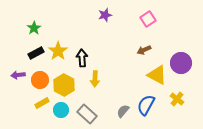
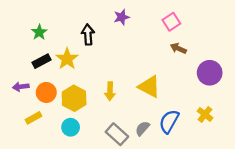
brown arrow: (144, 50) -> (178, 48), moved, turned 48
black arrow: (82, 58) -> (88, 35), moved
yellow triangle: (157, 75) -> (149, 87), moved
yellow rectangle: (42, 103) -> (33, 118), moved
gray rectangle: (87, 114) -> (117, 134), moved

